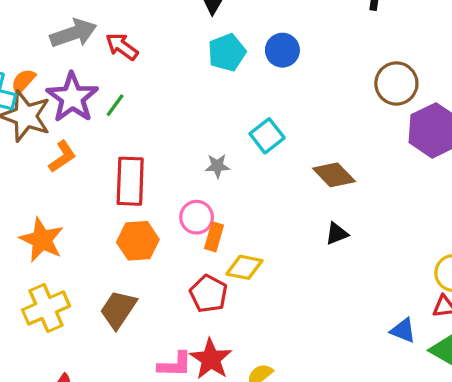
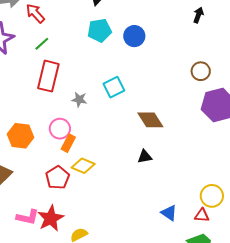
brown circle: (396, 84) -> (201, 71), size x0.7
green line: (115, 105) -> (42, 44), moved
red rectangle: (130, 181) -> (48, 76), moved
blue triangle: (403, 330) -> (169, 213), moved

